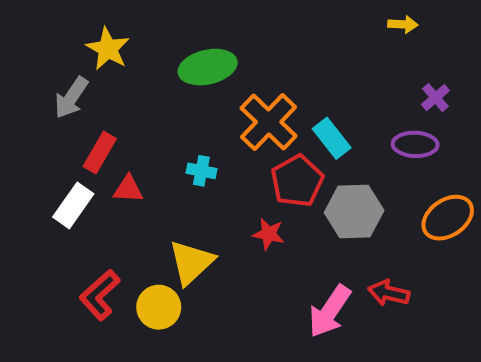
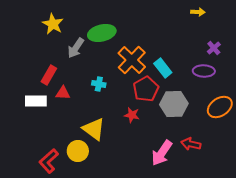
gray arrow: (71, 98) -> (76, 48), moved
white rectangle: (73, 205) -> (36, 101), turned 55
yellow triangle: (191, 262) -> (94, 129), turned -40
red L-shape: (100, 295) -> (49, 161), moved

